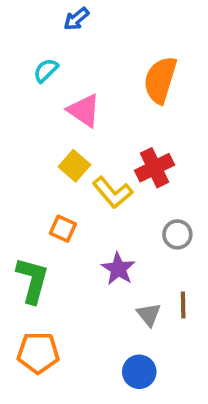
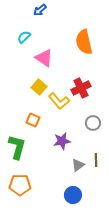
orange semicircle: (160, 80) -> (84, 42), turned -30
purple star: (118, 269) -> (62, 141), turned 30
gray triangle: (149, 315) -> (78, 165), turned 32

